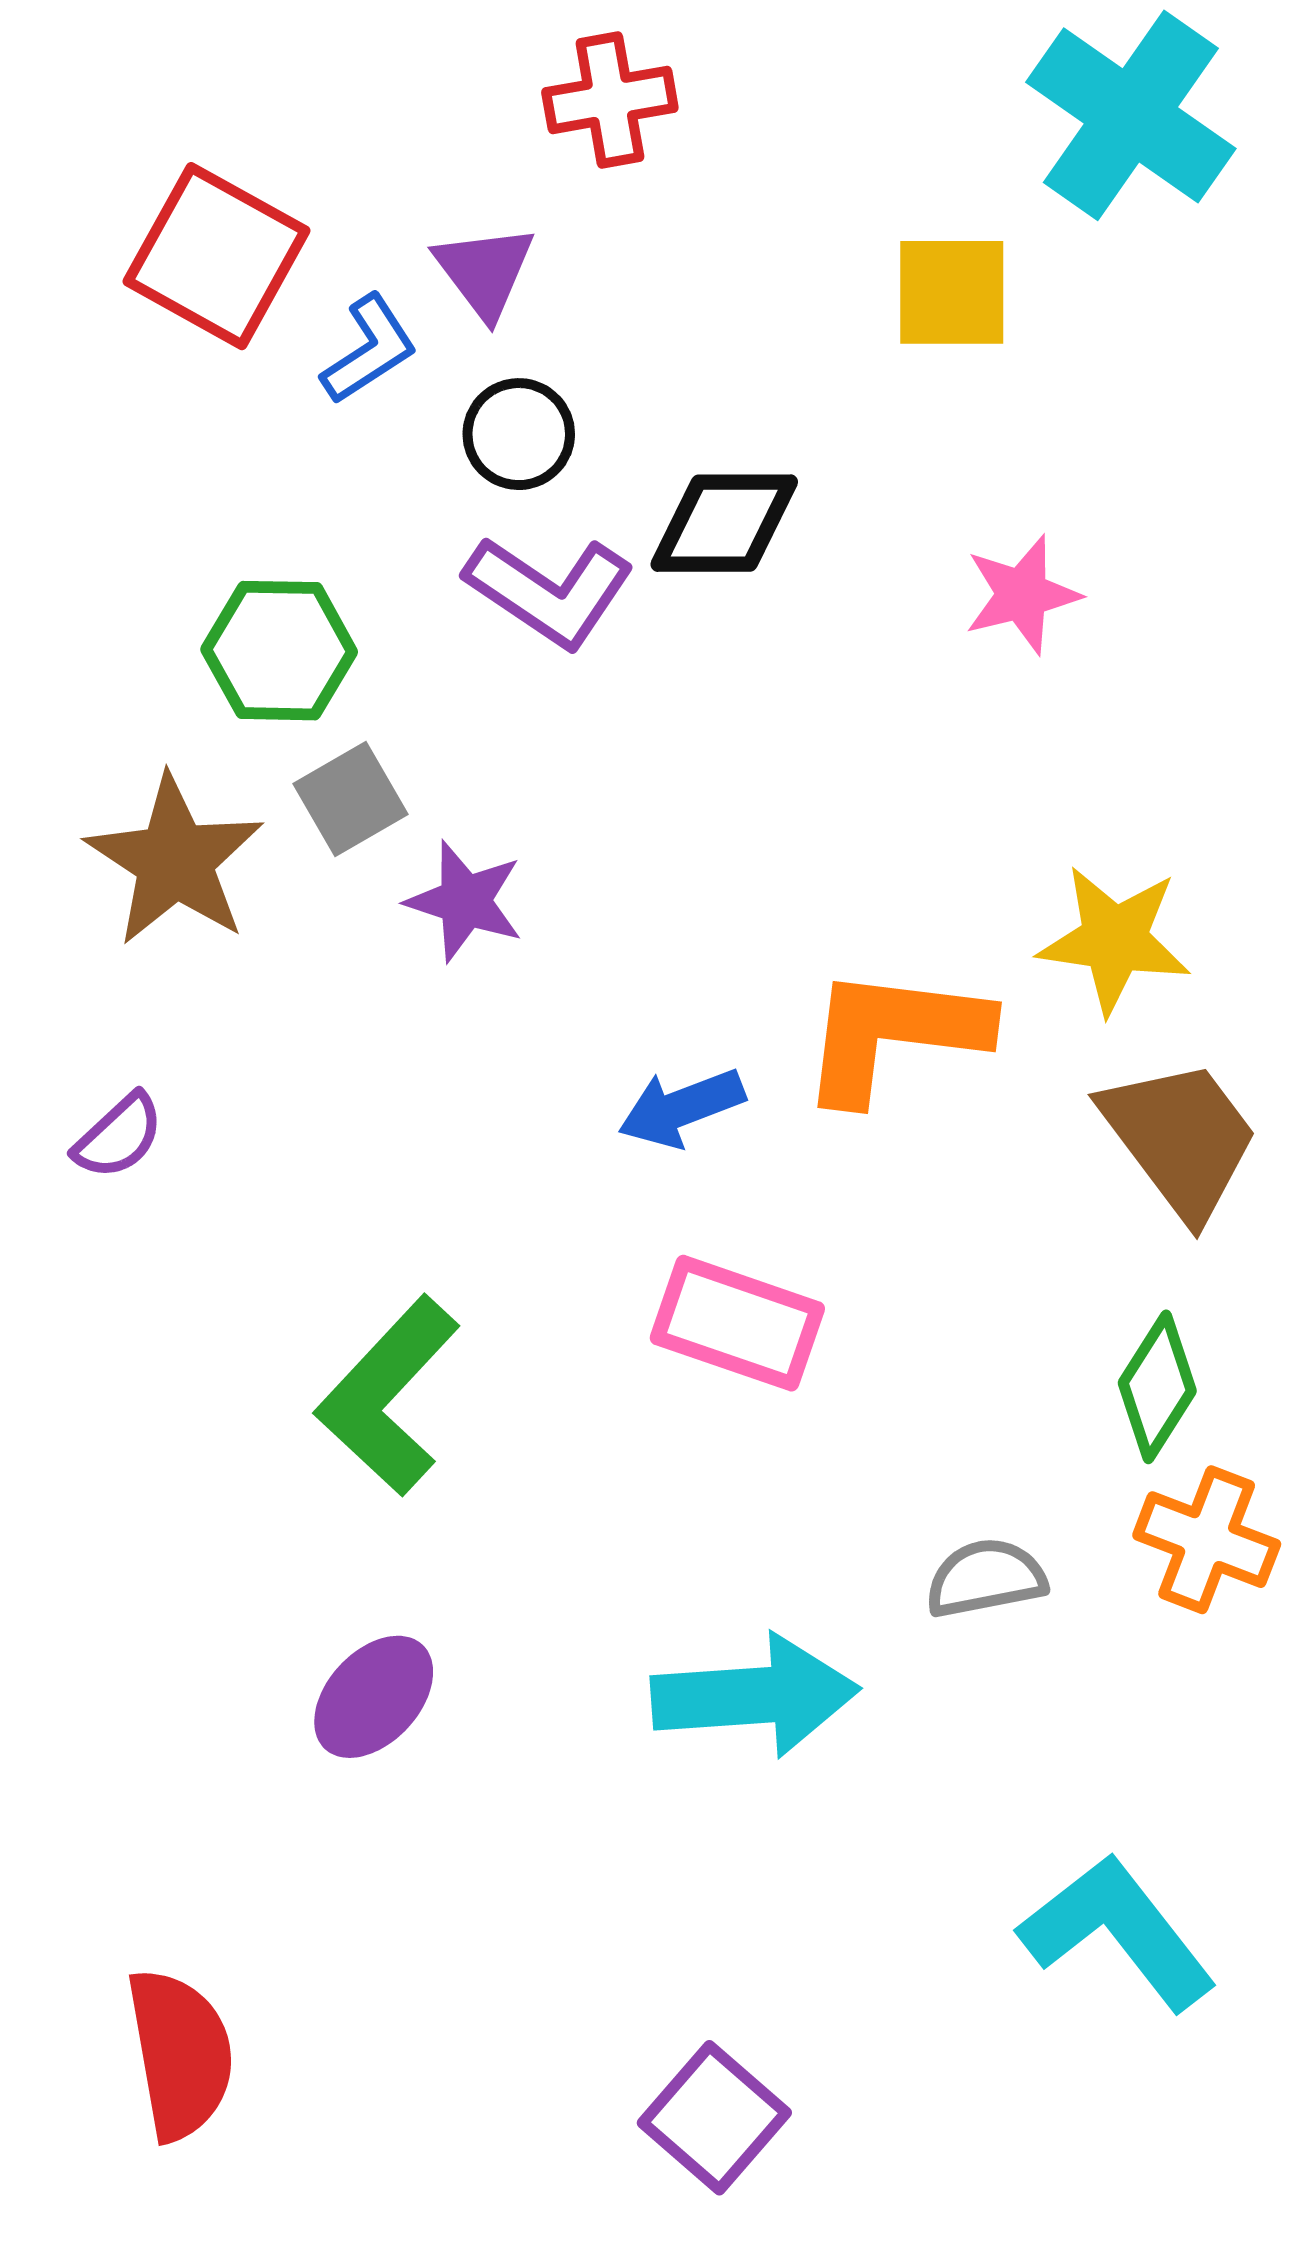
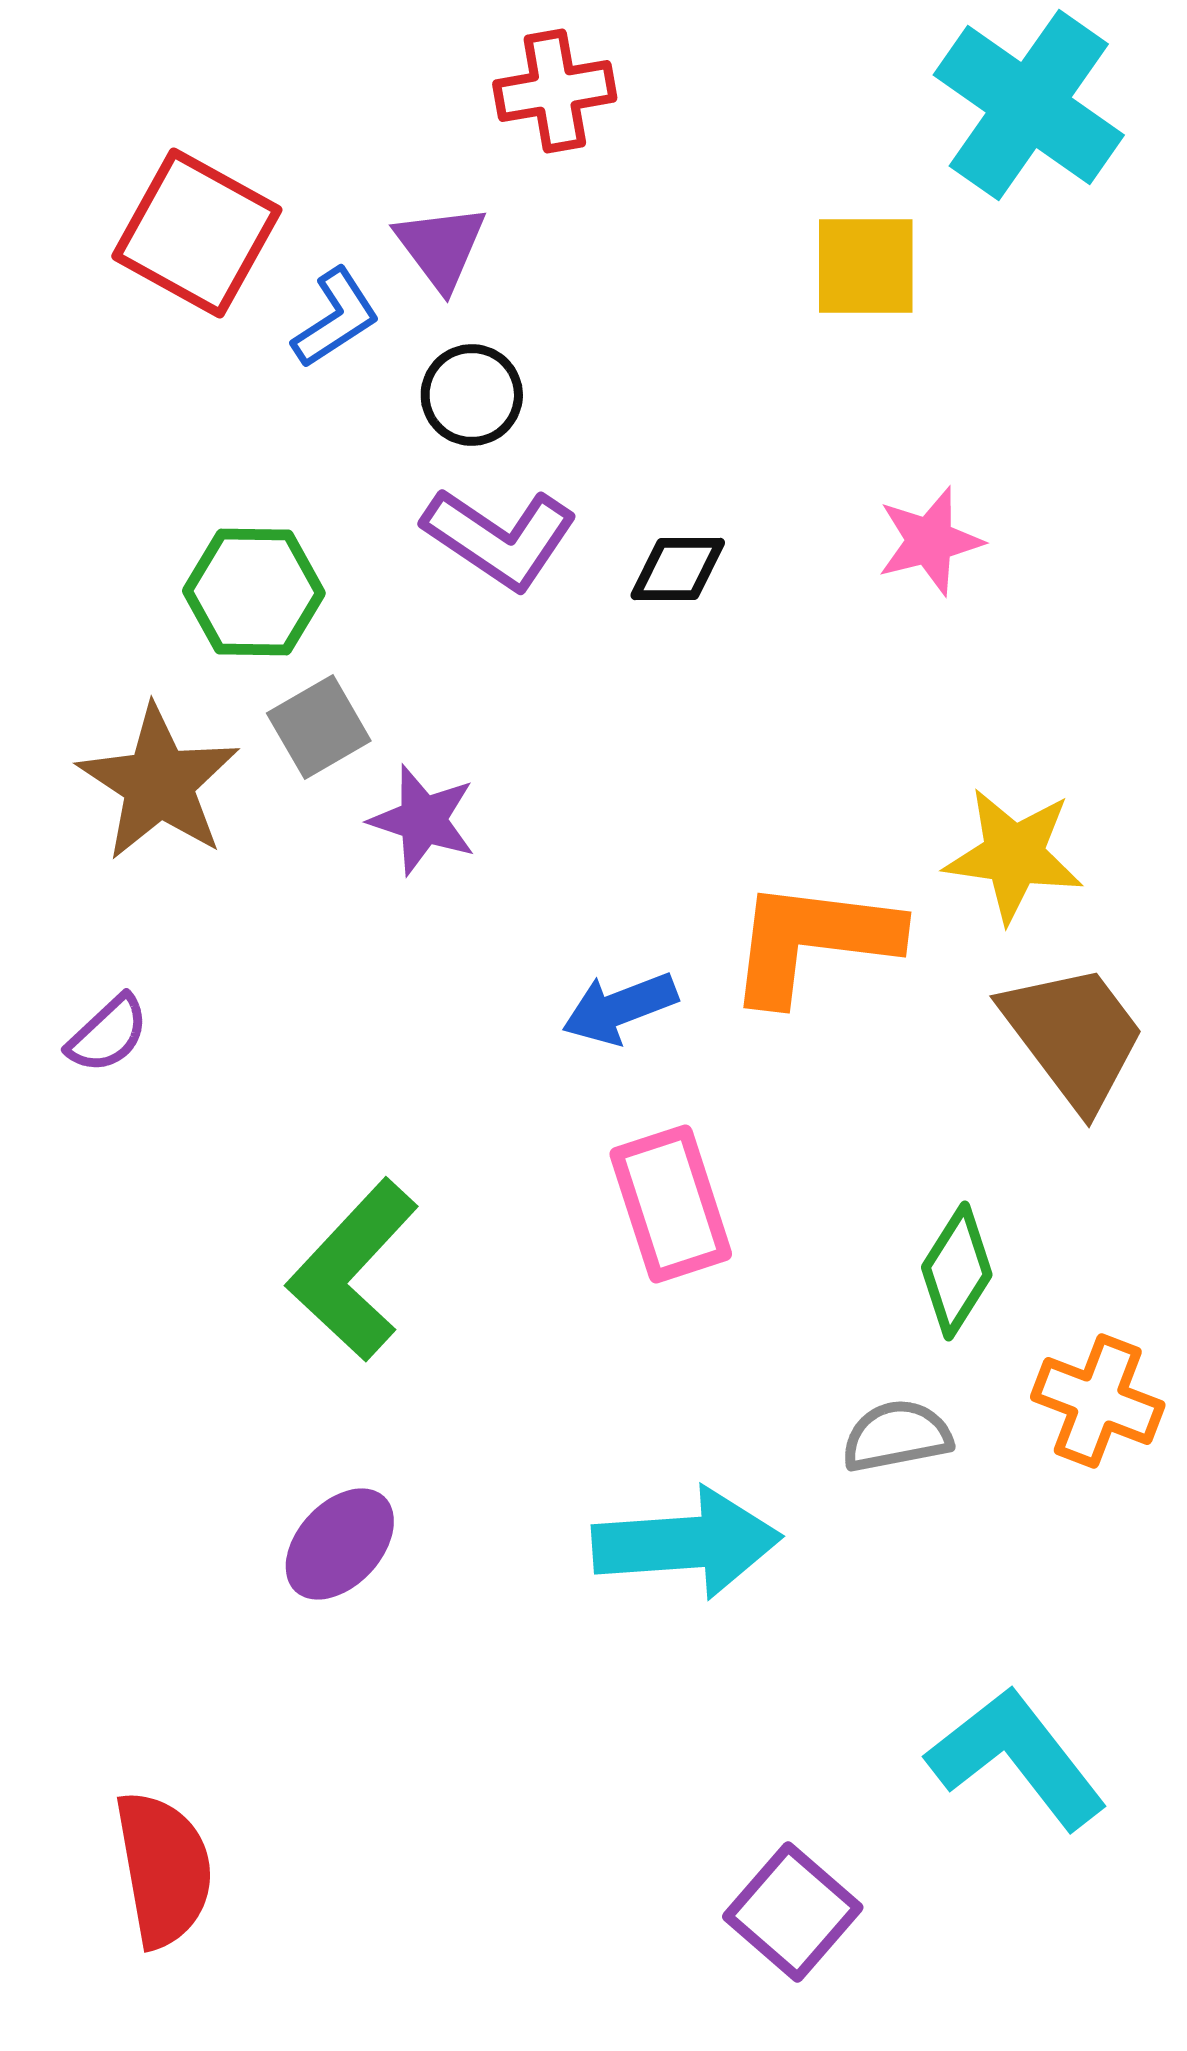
black diamond: (724, 523) -> (678, 569), moved, size x0.7
pink rectangle: (737, 1323) -> (671, 1204), turned 53
green diamond: (1157, 1387) -> (957, 1271), moved
purple square: (714, 2118) -> (793, 1912), moved

